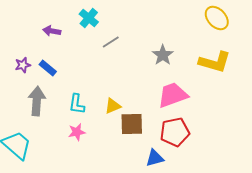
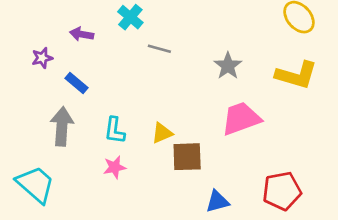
gray line: (111, 42) -> (159, 49), turned 48
purple star: (23, 65) -> (42, 58), moved
red pentagon: (175, 132) -> (282, 191), moved

